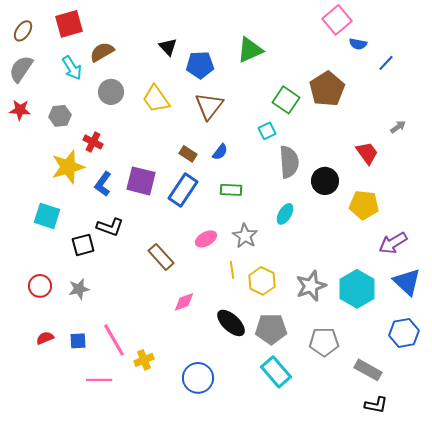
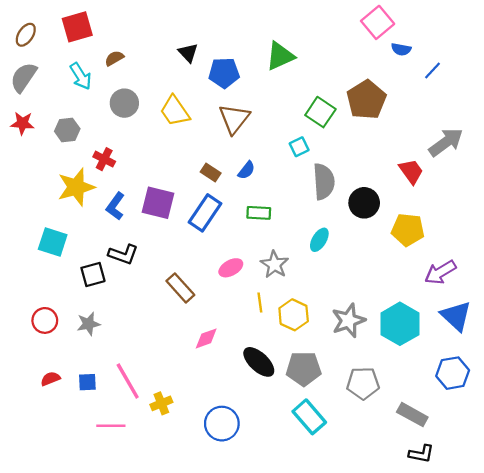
brown semicircle: (102, 52) -> (114, 58), size x0.7
gray arrow: (398, 127) -> (446, 142), size x2.0

